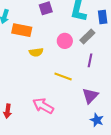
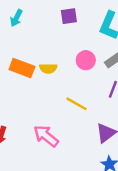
orange rectangle: (22, 30) -> (22, 68), moved

